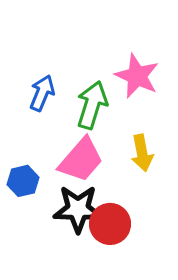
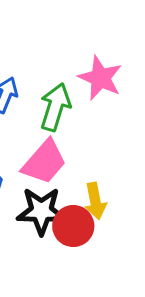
yellow arrow: (142, 153) -> (95, 201), moved

